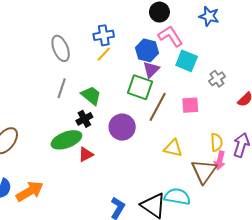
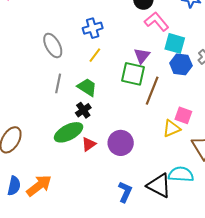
blue hexagon: (147, 50) -> (181, 64), moved
yellow line: (104, 54) -> (95, 55), moved
pink square: (190, 105) -> (183, 115), moved, turned 30
purple circle: (122, 127) -> (121, 143), moved
yellow triangle: (173, 148) -> (171, 128), turned -30

